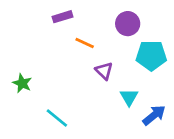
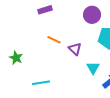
orange line: (85, 43) -> (54, 40), moved
cyan line: (57, 118) -> (41, 83), turned -48

